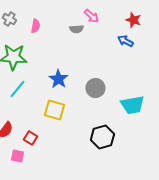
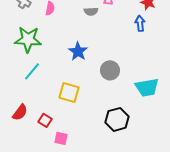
blue arrow: (125, 41) -> (140, 23), turned 56
blue star: (58, 79) -> (78, 51), moved
pink square: (17, 156) -> (61, 138), moved

